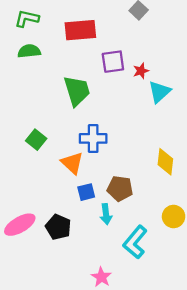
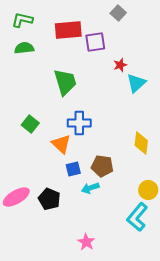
purple square: (113, 62) -> (95, 42), moved
cyan arrow: (106, 214) -> (90, 188), turned 78
cyan L-shape: (135, 242) -> (137, 217), moved

